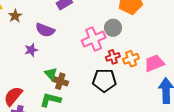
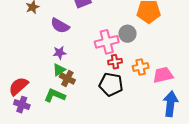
purple star: (31, 50) -> (60, 53), moved
red cross: (113, 57) -> (115, 62), moved
green triangle: (51, 74) -> (59, 70), turned 32

